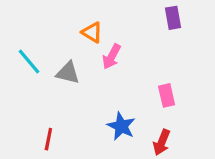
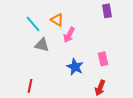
cyan line: (29, 61) -> (33, 24), moved
blue star: (121, 126) -> (75, 67), moved

